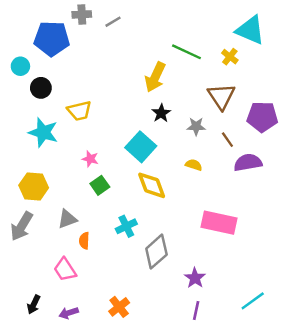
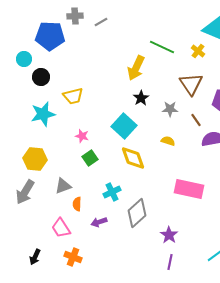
cyan star: (43, 132) -> (43, 114), turned -30
orange cross: (119, 307) -> (73, 257), moved, turned -30
purple arrow: (69, 313) -> (99, 222), moved

